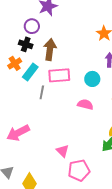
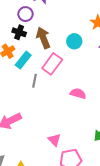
brown arrow: (50, 50) -> (43, 38), turned -30
pink rectangle: (59, 75) -> (52, 64), turned -50
cyan circle: (92, 79) -> (74, 41), moved

